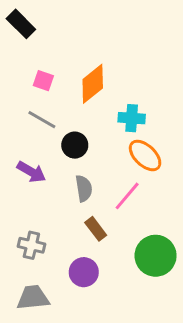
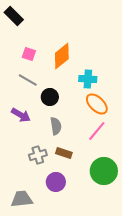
pink line: (127, 196) -> (97, 131), moved
brown rectangle: (96, 229) -> (64, 153), turned -35
gray cross: (31, 245) -> (38, 155), moved, turned -30

